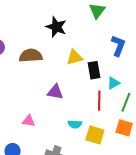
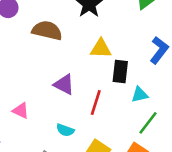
red line: (99, 101) -> (96, 102), moved
cyan semicircle: (75, 124) -> (65, 130), moved

